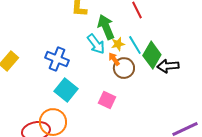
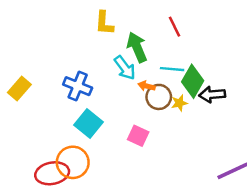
yellow star: (118, 44) -> (179, 103), moved
cyan line: (135, 45) -> (172, 69), turned -54
orange arrow: (114, 59) -> (147, 86), turned -40

